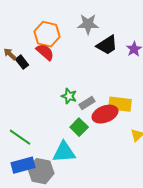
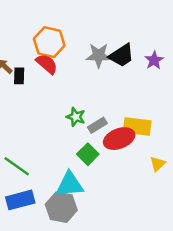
gray star: (88, 24) -> (99, 55), moved
black rectangle: (22, 62) -> (19, 76), turned 40
gray hexagon: (41, 171) -> (61, 207), moved

